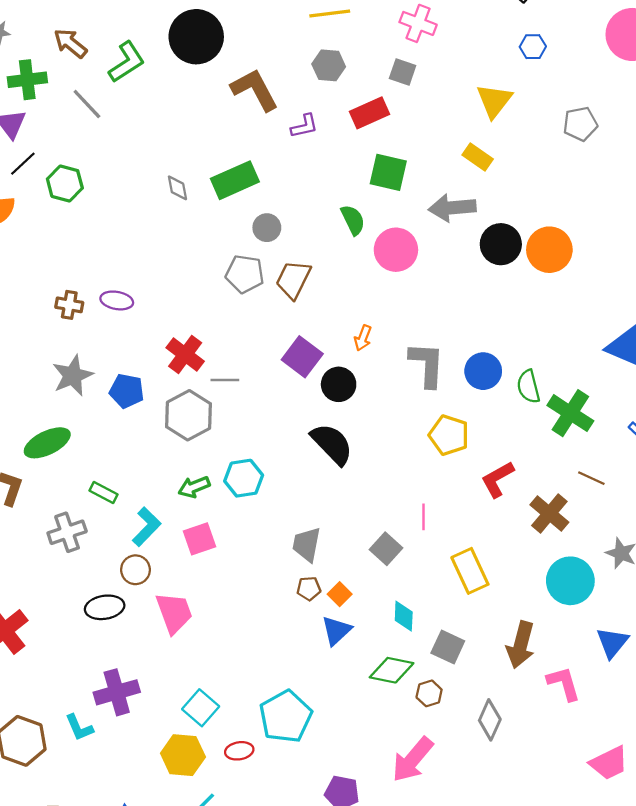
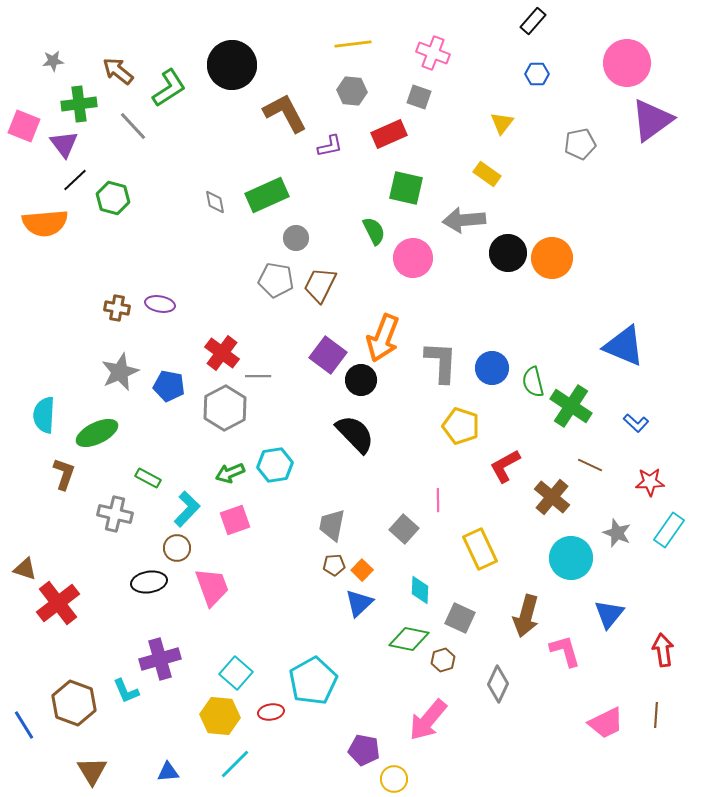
yellow triangle: (494, 101) -> (502, 123), size x0.7
orange arrow: (363, 338) -> (383, 338), size x2.0
gray cross: (67, 532) -> (115, 514), turned 32

